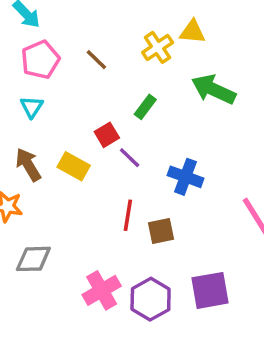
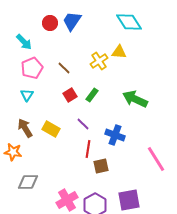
green arrow: (213, 89) -> (135, 99), moved
red square: (107, 135) -> (70, 95), moved
red line: (128, 215) -> (88, 149), moved

